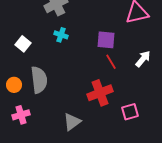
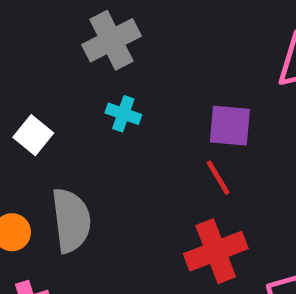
red line: (111, 62) -> (218, 178), moved

